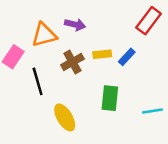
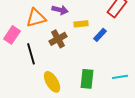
yellow rectangle: (102, 54) -> (81, 24), moved
green rectangle: (110, 98) -> (87, 79), moved

